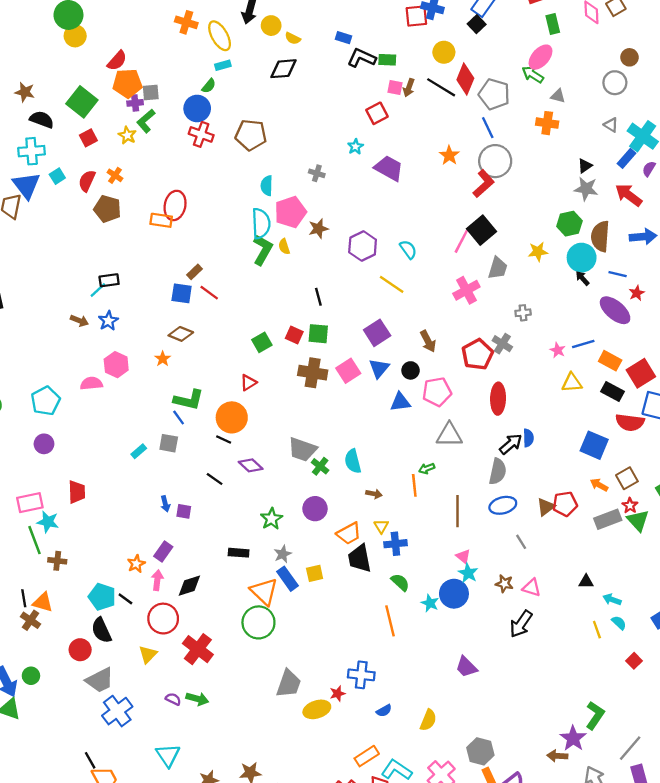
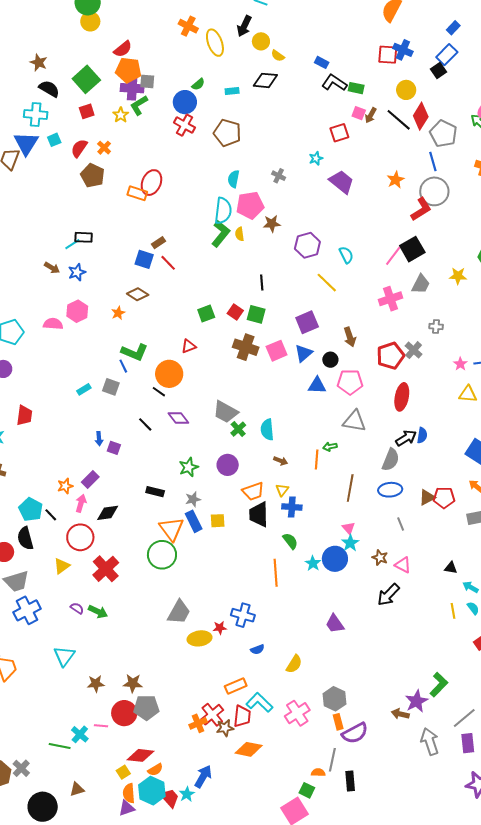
cyan rectangle: (223, 65) -> (232, 91), moved
purple cross: (135, 103) -> (132, 88), size x1.6

